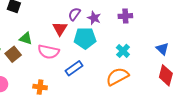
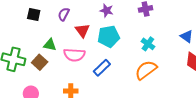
purple semicircle: (74, 14) -> (64, 14), moved
purple star: (94, 18) -> (107, 11), moved

